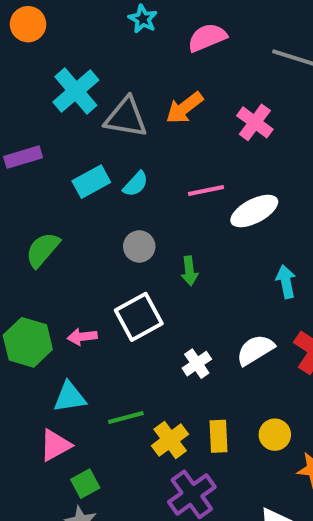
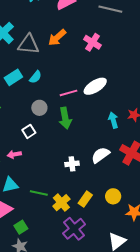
pink line: (206, 191) -> (69, 93), moved
green arrow: (189, 271) -> (65, 118), size x1.5
white square: (139, 317) -> (29, 131), moved, size x0.6
white cross: (197, 364) -> (72, 164), turned 32
green line: (126, 417) -> (39, 193), turned 30
yellow rectangle: (218, 436) -> (85, 199), turned 42

